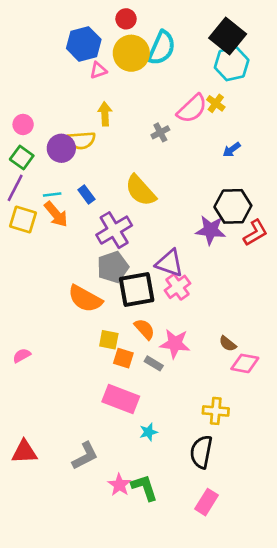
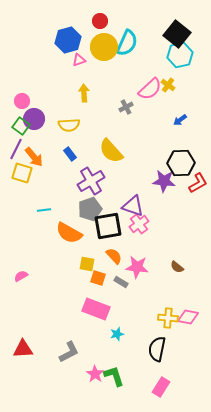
yellow semicircle: (81, 140) -> (69, 125), moved
purple circle: (61, 148) -> (34, 119), moved
cyan line: (52, 194) -> (44, 210), moved
orange arrow: (56, 214) -> (34, 157), moved
pink diamond: (245, 363) -> (188, 317), moved

